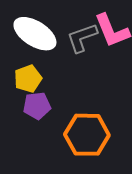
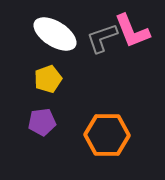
purple pentagon: (37, 106) -> (42, 122), moved

